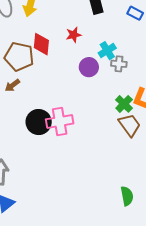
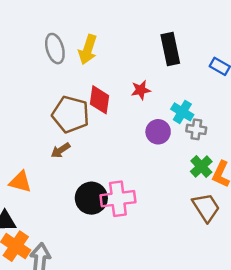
cyan cross: (107, 51) -> (182, 112), turned -30
green cross: (124, 104) -> (201, 167), moved

